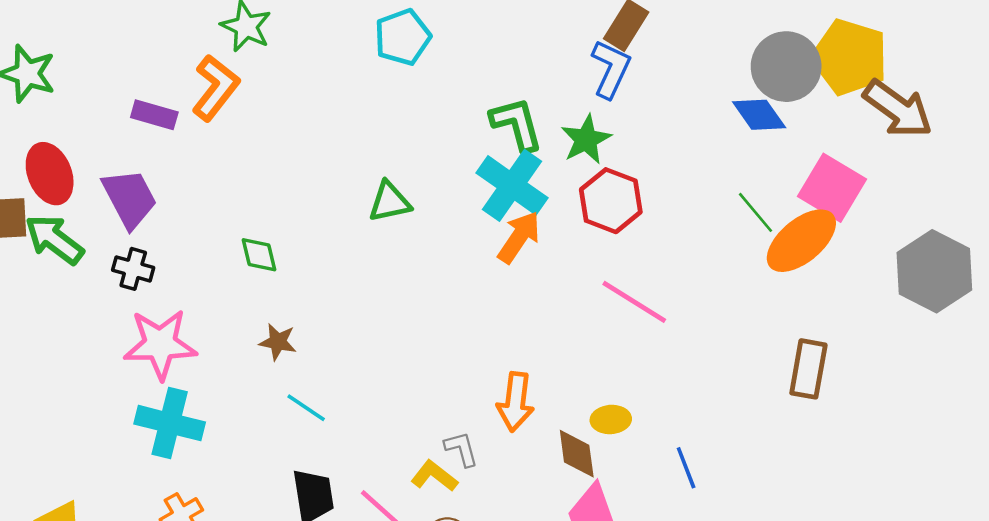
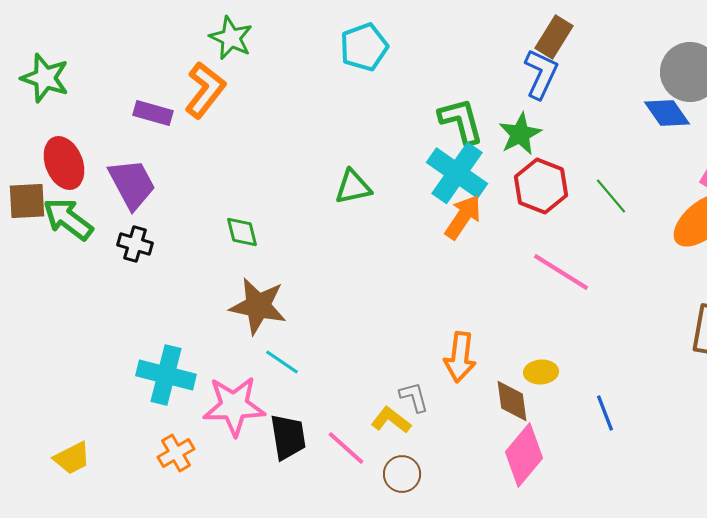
green line: (755, 212) -> (611, 196), moved
brown star: (278, 342) -> (258, 306), size x1.8
pink star: (160, 344) -> (234, 406), moved

